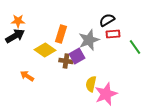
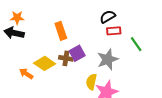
orange rectangle: (61, 34) -> (61, 31), turned -36
black arrow: (15, 36) -> (14, 33), turned -138
gray star: (89, 40) -> (108, 59), moved
yellow diamond: (45, 50) -> (45, 63), moved

